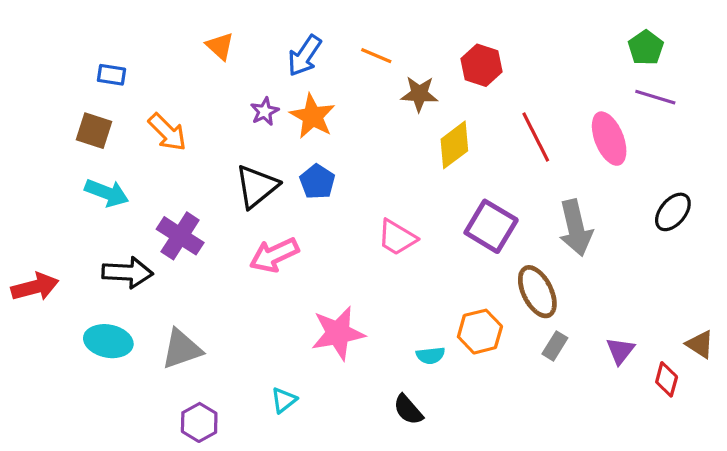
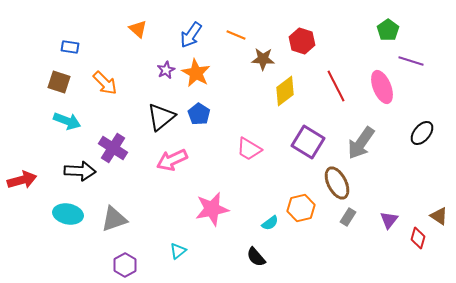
green pentagon: (646, 48) -> (388, 30), moved
gray arrow: (576, 228) -> (361, 143), turned 48
cyan semicircle: (430, 355) -> (270, 223), turned -30

